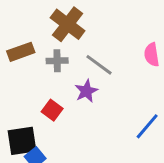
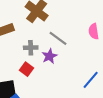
gray cross: (57, 61) -> (31, 48), moved

